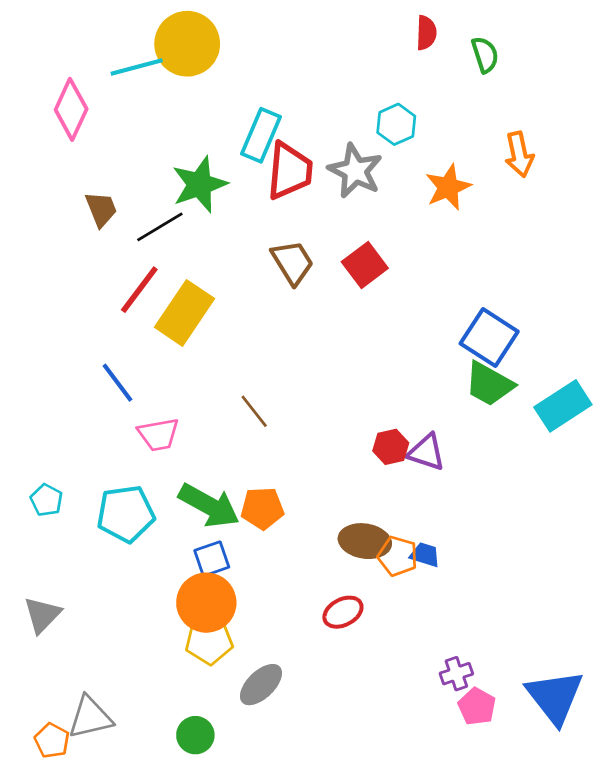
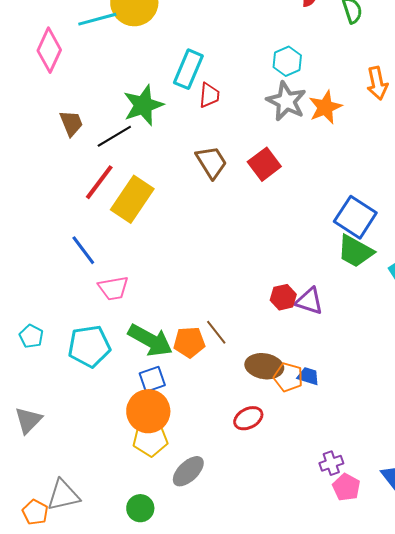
red trapezoid: (290, 171) -> (209, 95), size x0.6
gray star: (355, 171) -> (286, 101), moved
brown line: (254, 411) -> (216, 332), moved

